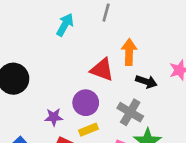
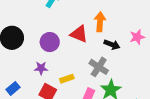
purple circle: (86, 103) -> (50, 42), moved

